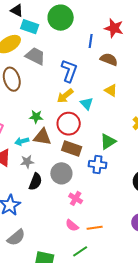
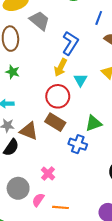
yellow arrow: (65, 96) -> (61, 67), turned -36
green star: (36, 117) -> (13, 72), moved
brown triangle: (42, 137) -> (29, 131), moved
gray circle: (61, 173) -> (18, 188), moved
pink semicircle: (72, 225) -> (38, 200), turned 72

